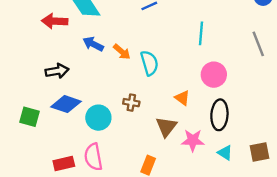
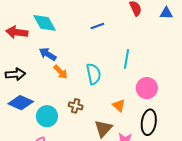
cyan line: (201, 33) -> (127, 59), moved
orange arrow: (122, 52) -> (61, 72), moved

